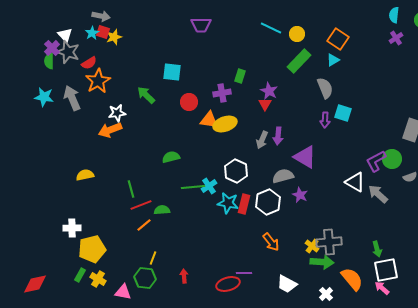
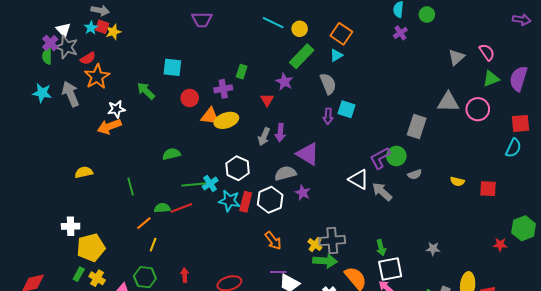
purple star: (269, 91) -> (284, 82), moved
red line: (141, 205) -> (182, 208), moved
yellow line: (153, 258) -> (153, 245), moved
purple line: (244, 273) -> (278, 272), moved

